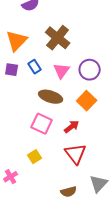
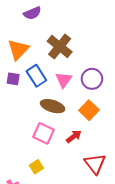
blue rectangle: (35, 67) -> (36, 76), size x1.5
red triangle: (76, 154) -> (95, 164), moved

